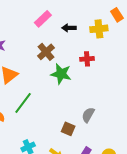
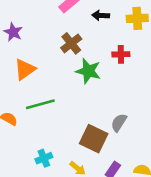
green line: (23, 103) -> (40, 104), turned 35
brown square: (68, 129) -> (94, 139), size x1.6

